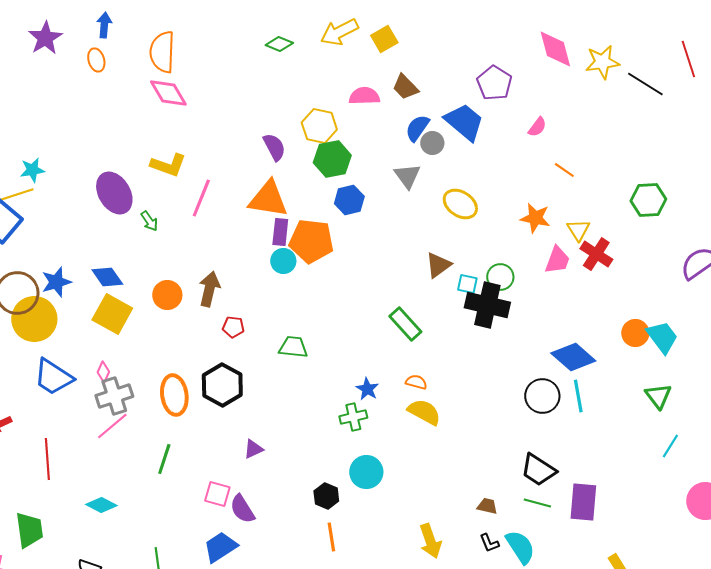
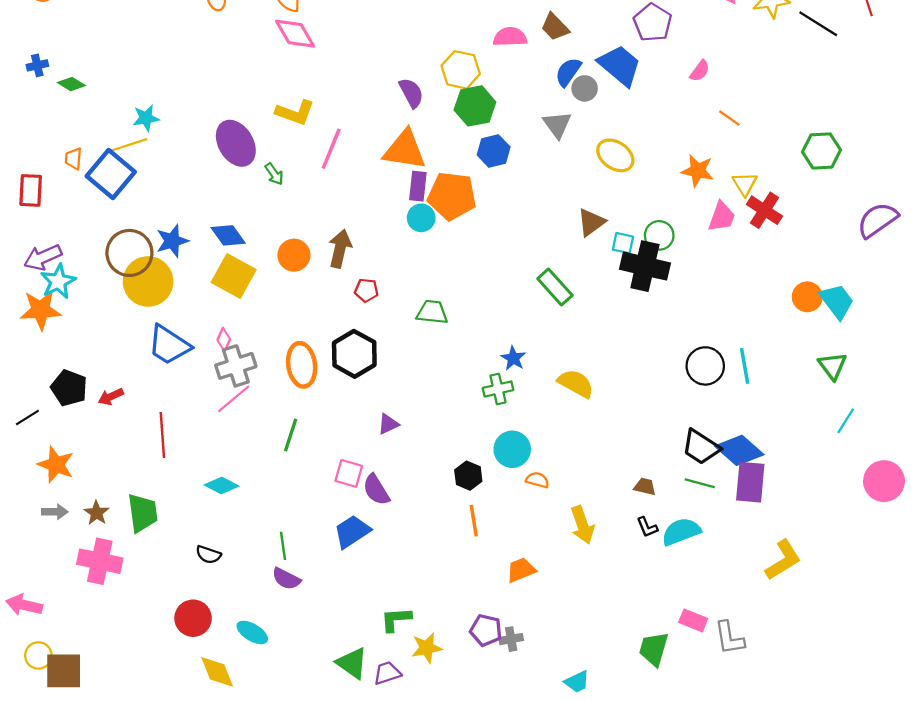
blue diamond: (573, 357) -> (739, 450), moved
orange semicircle: (416, 382) -> (537, 480), moved
cyan semicircle: (520, 547) -> (681, 532), turned -78

